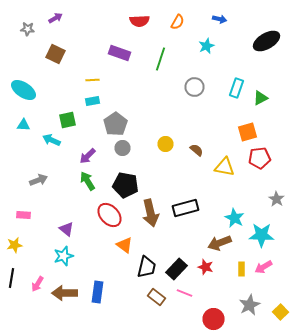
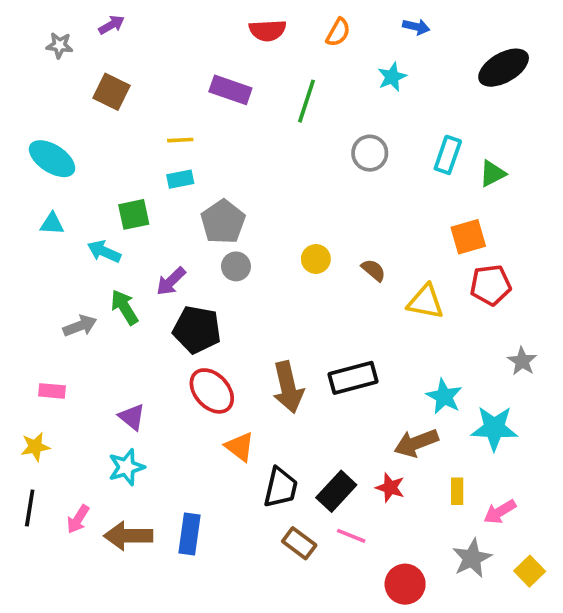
green arrow: (88, 181) -> (124, 307), moved
black pentagon: (126, 185) -> (197, 330), moved
pink arrow: (264, 267) -> (500, 512), moved

